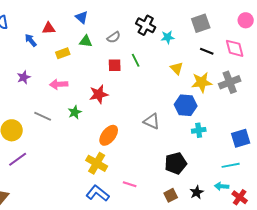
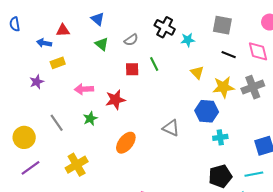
gray square: (201, 23) -> (222, 25), turned 30
blue arrow: (31, 40) -> (44, 43), turned -40
green triangle: (86, 41) -> (102, 44), turned 32
yellow rectangle: (63, 53) -> (58, 63), moved
pink arrow: (59, 84) -> (84, 89), moved
gray line: (43, 116) -> (57, 123), turned 30
yellow cross: (97, 163) -> (77, 165), moved, turned 30
black pentagon: (176, 163) -> (220, 176), moved

